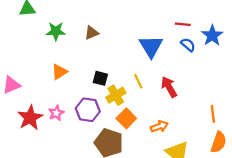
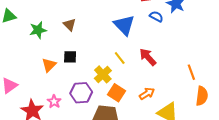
brown triangle: (91, 33) -> (70, 25), turned -40
black square: (100, 78) -> (70, 57), moved

